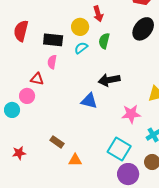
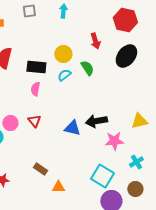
red arrow: (98, 14) -> (95, 41), moved
green semicircle: (104, 41) -> (87, 68), turned 133
red triangle: (37, 79) -> (34, 121), moved, turned 40
black arrow: (109, 80) -> (96, 121), moved

